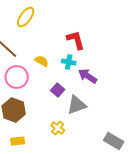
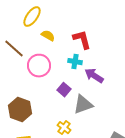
yellow semicircle: (42, 61) -> (48, 36), moved
pink circle: (17, 77) -> (39, 66), moved

